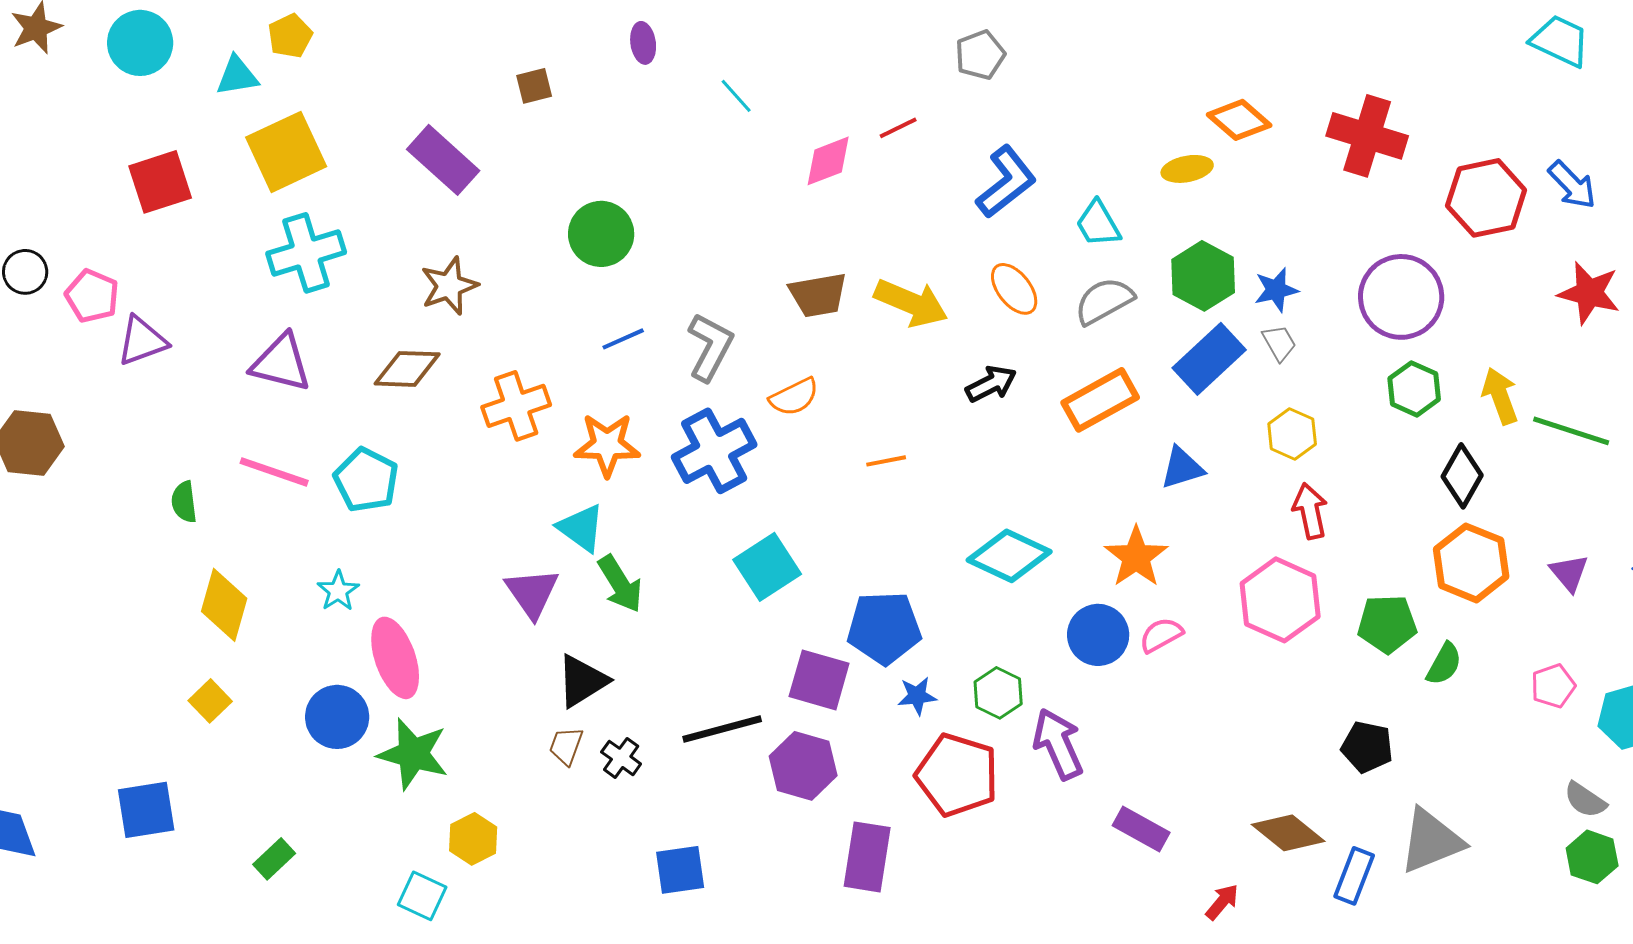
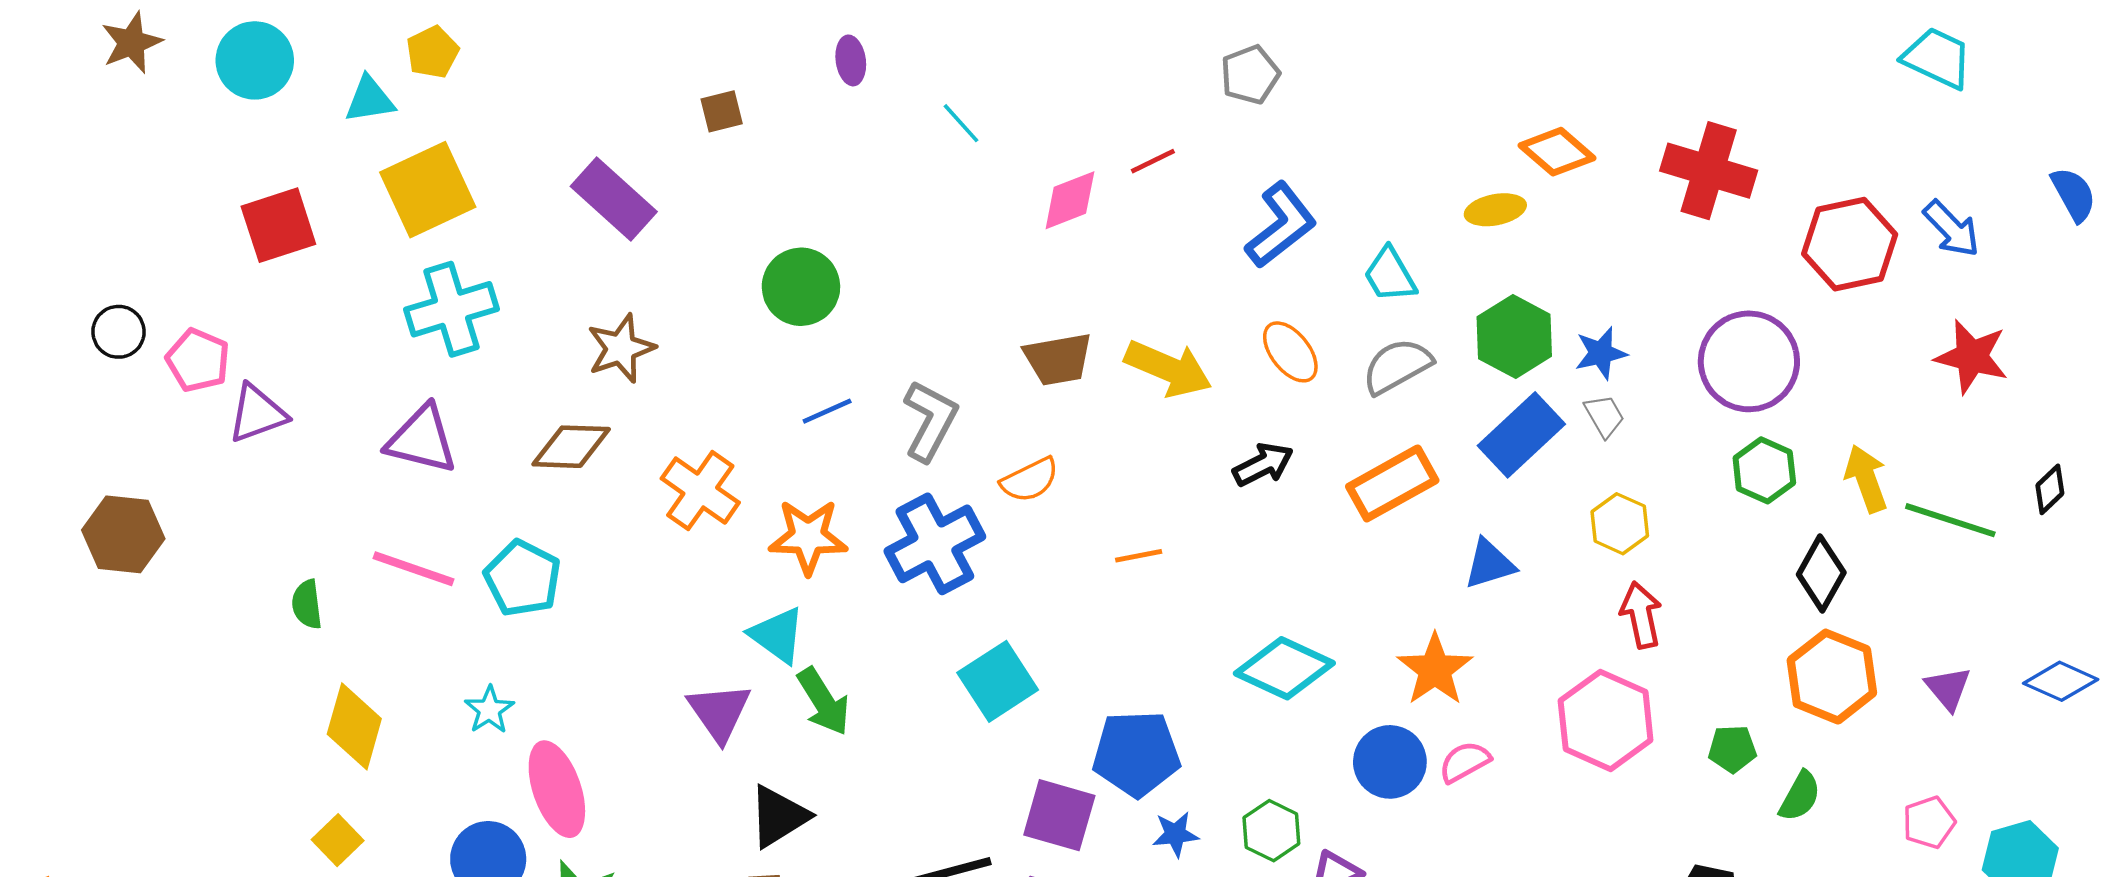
orange cross: (516, 406) -> (700, 491), turned -36
green pentagon: (1387, 624) -> (1732, 749), size x0.7

